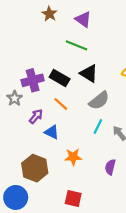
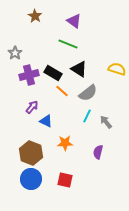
brown star: (49, 14) -> (35, 16), moved
gray star: (15, 98) -> (15, 53), moved
orange line: (61, 104) -> (62, 91), moved
blue circle: (16, 197) -> (31, 179), moved

